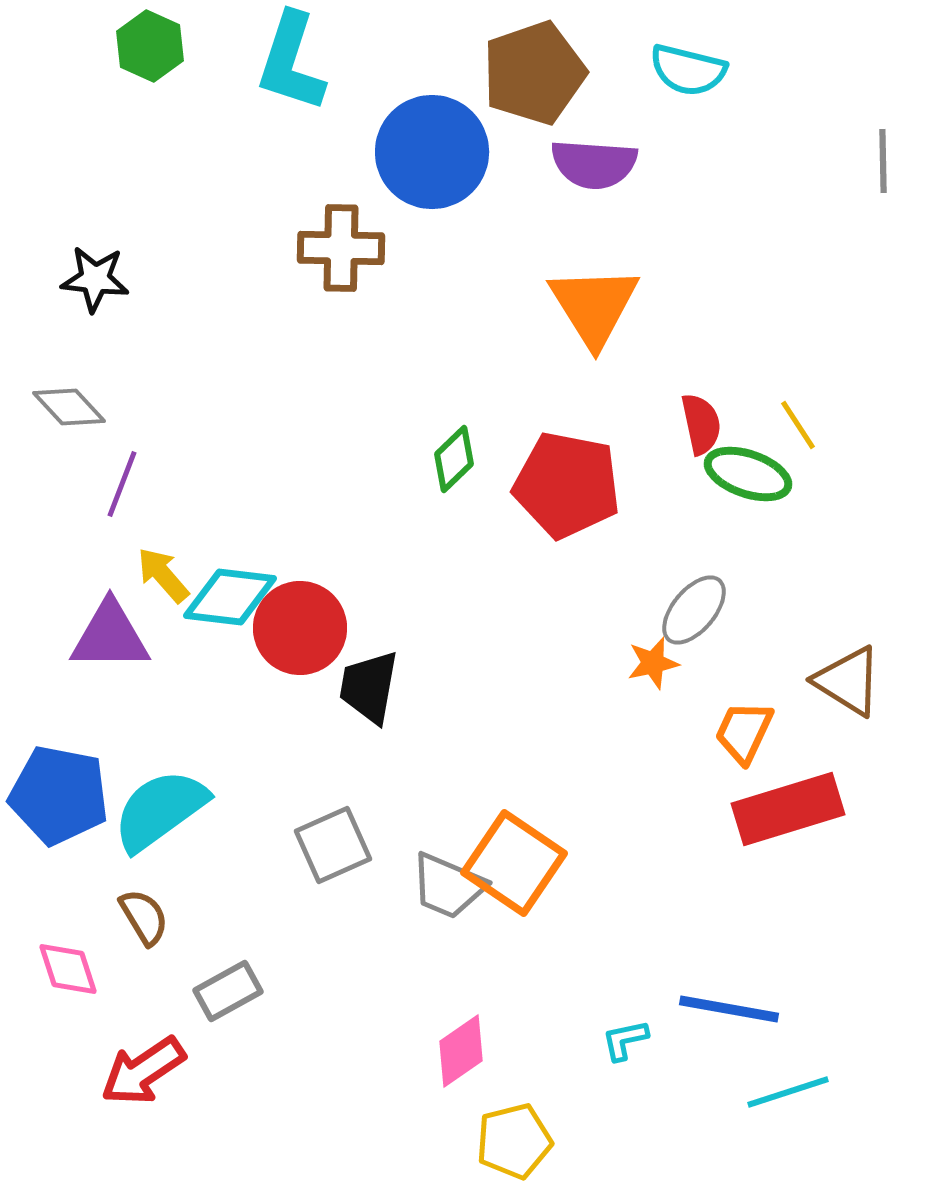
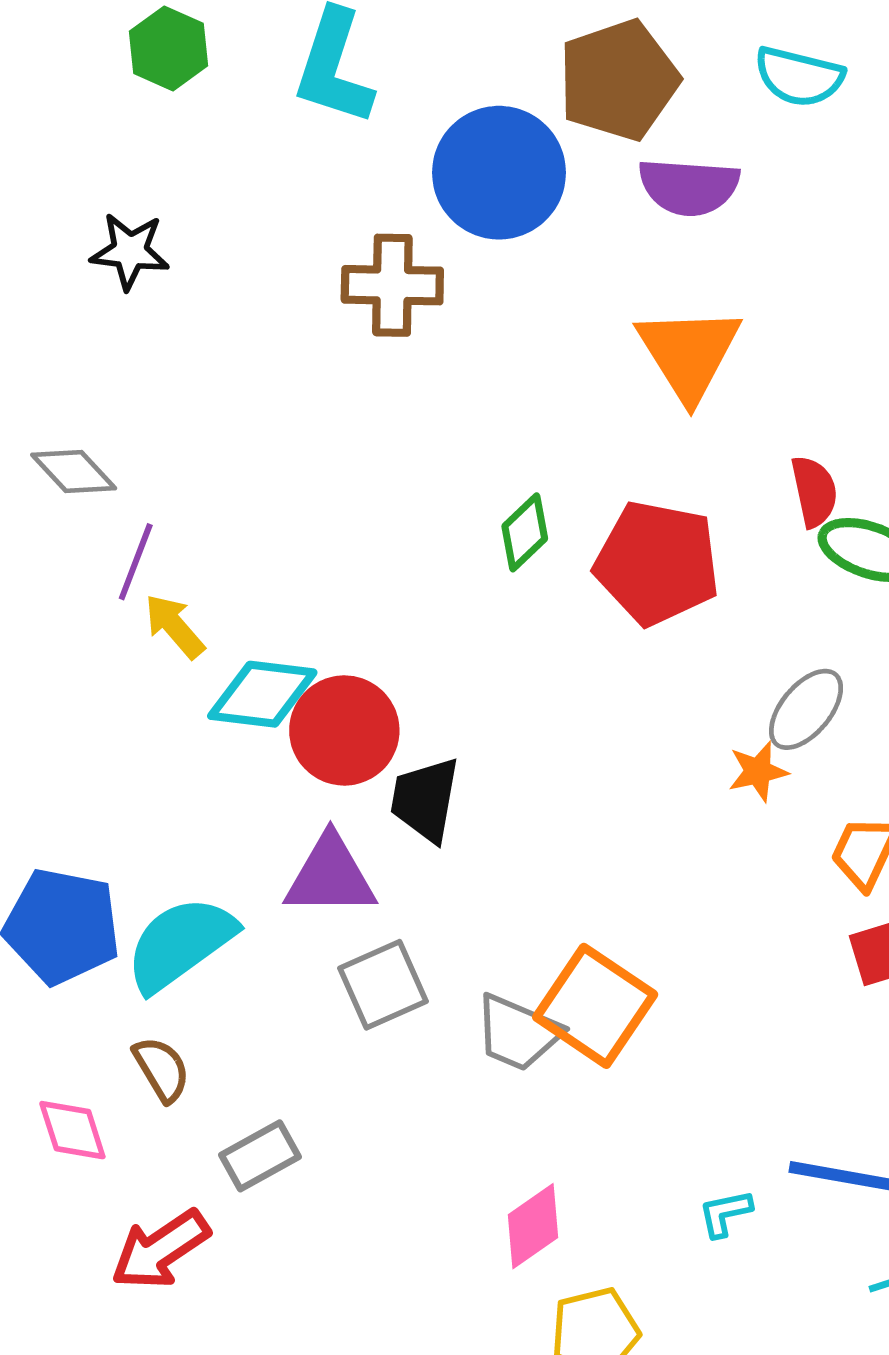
black star: (95, 279) -> (130, 251), moved
yellow arrow: (163, 575) -> (174, 626), moved
purple triangle: (110, 636) -> (330, 876), moved

